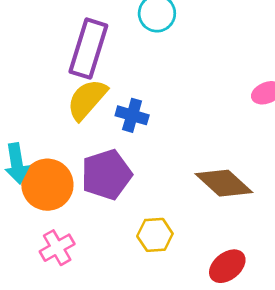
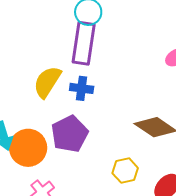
purple rectangle: (88, 49) -> (84, 43), moved
yellow hexagon: (155, 235) -> (125, 171), moved

